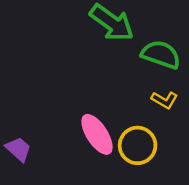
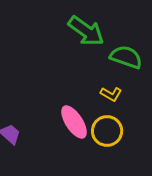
yellow L-shape: (165, 100) -> (111, 94), moved

